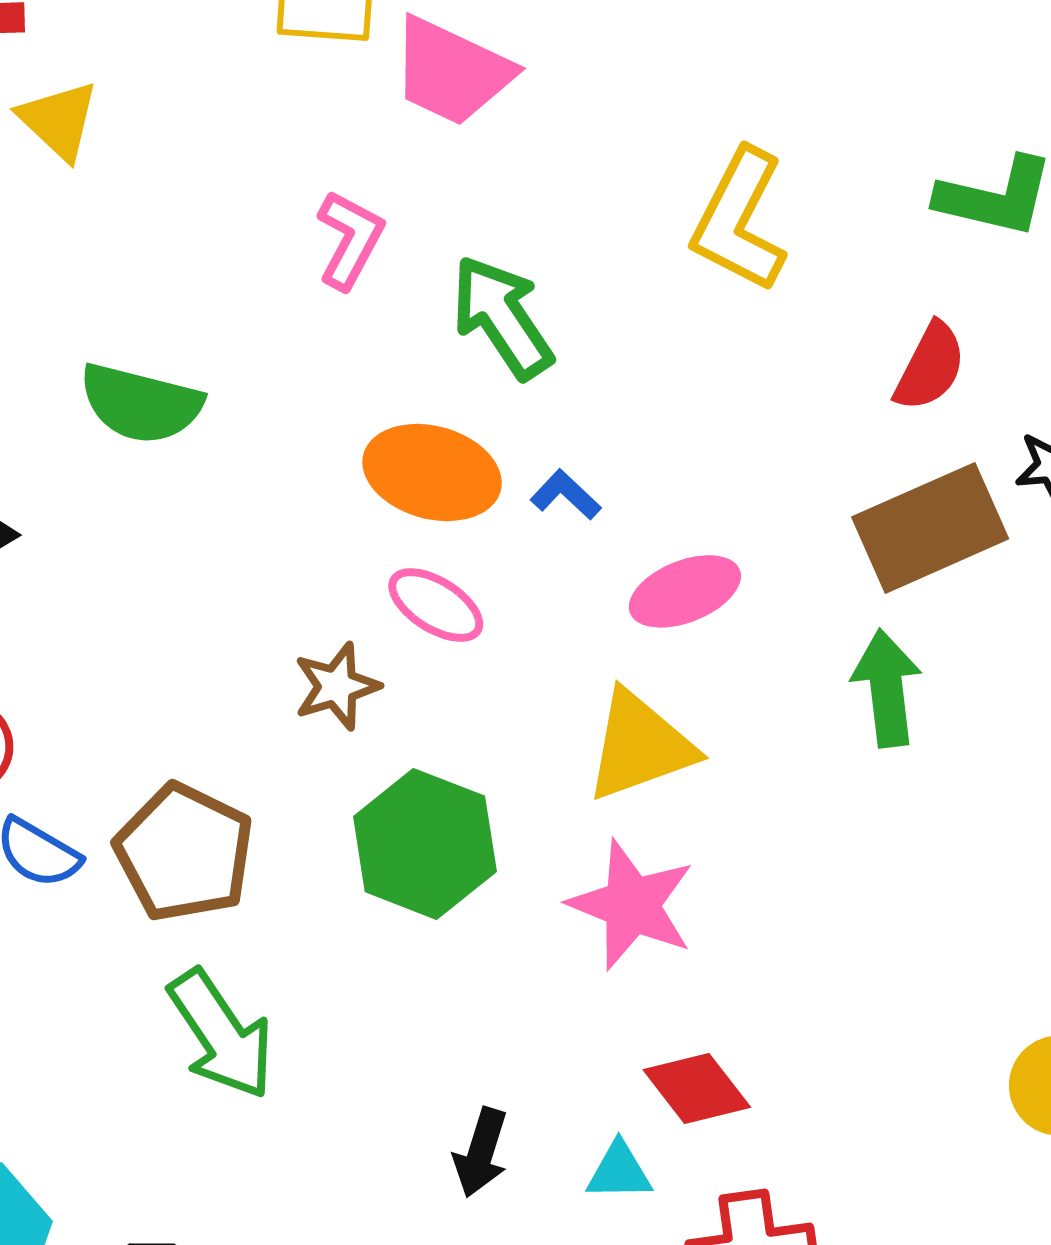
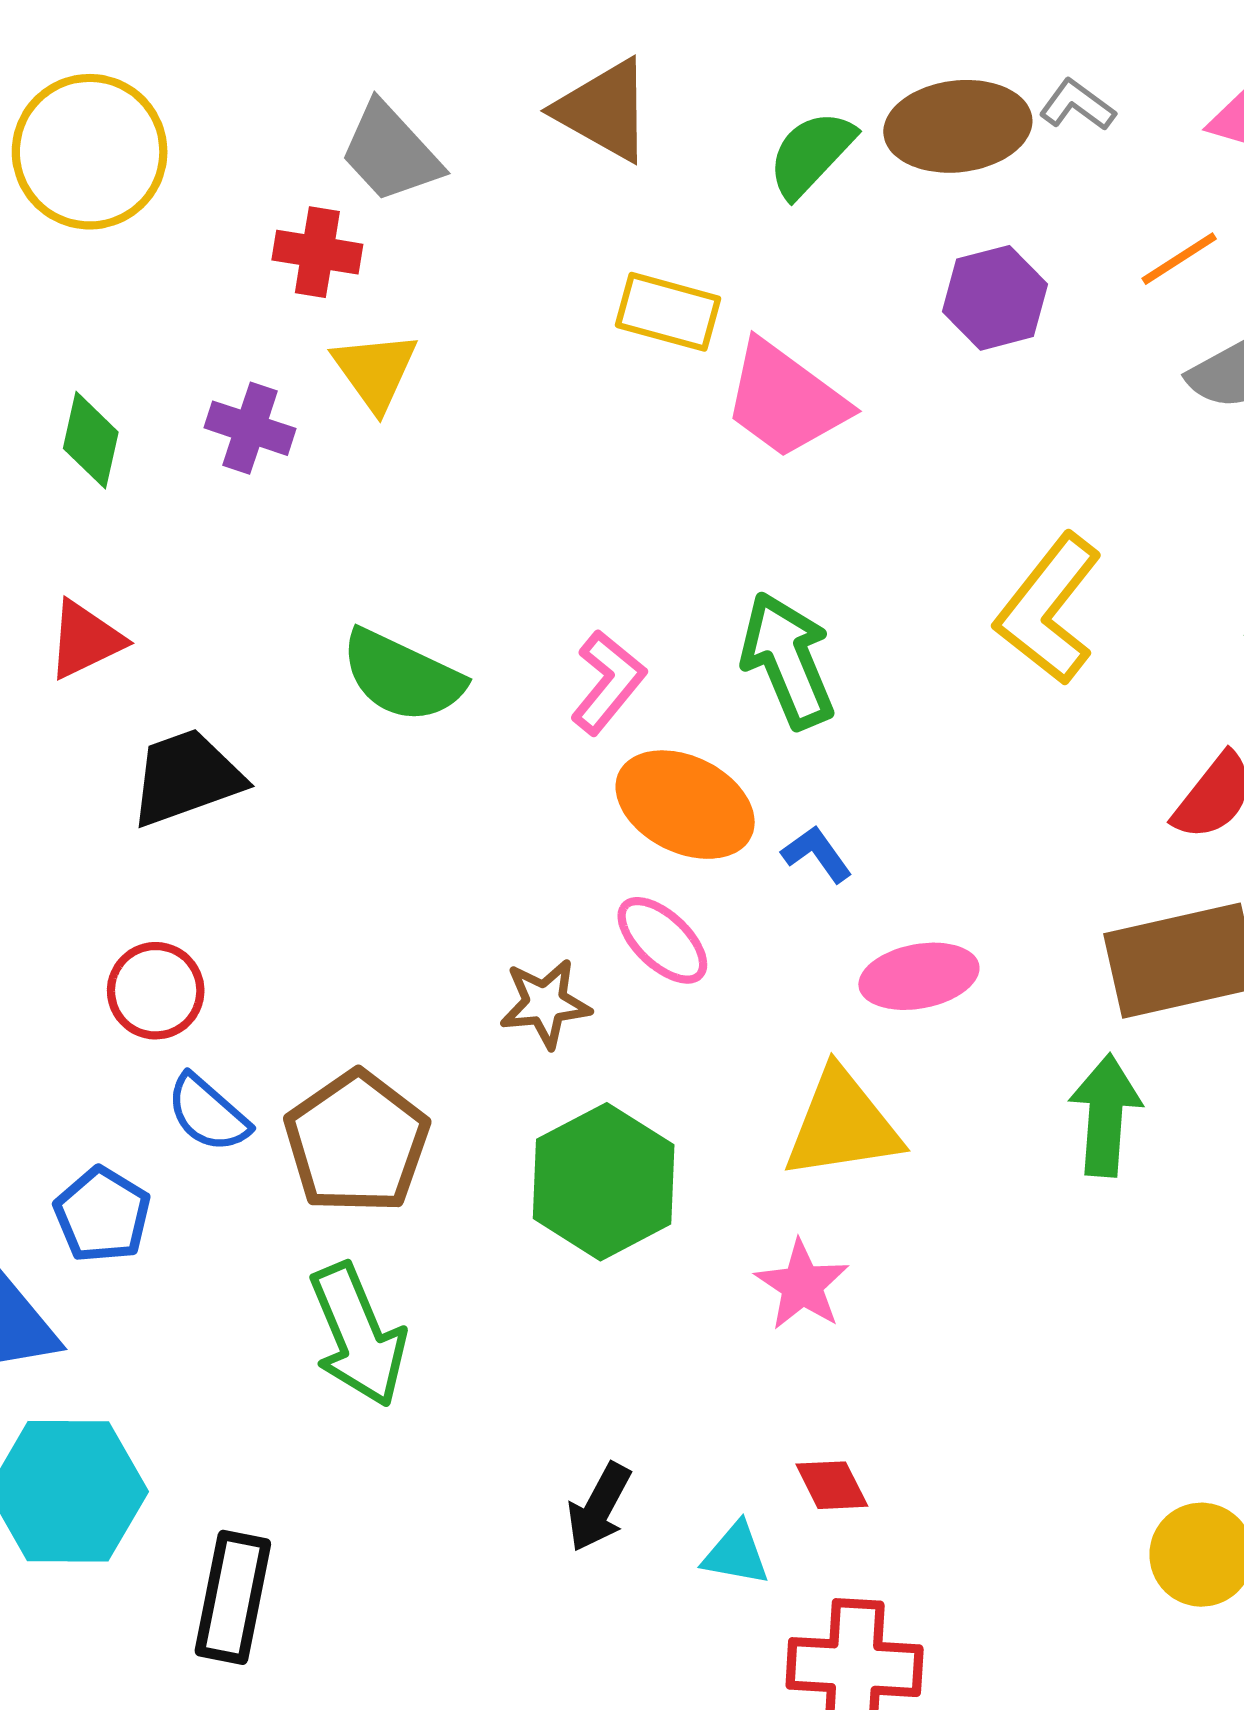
pink L-shape: (350, 240) -> (608, 682), moved
pink star: (632, 905) -> (802, 1285), size x0.7
red diamond: (697, 1088) -> (832, 1485), size x0.7

